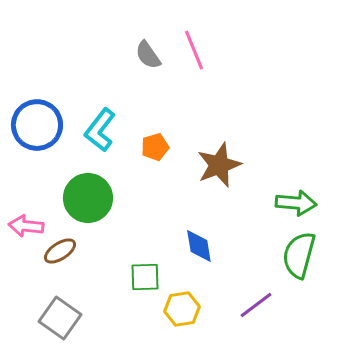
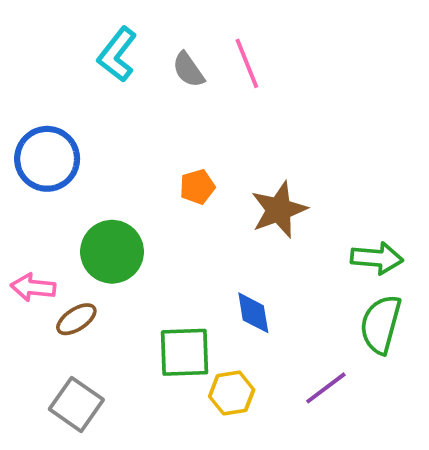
cyan L-shape: (100, 130) -> (117, 54), moved
green square: (145, 277) -> (185, 352), size x1.4

